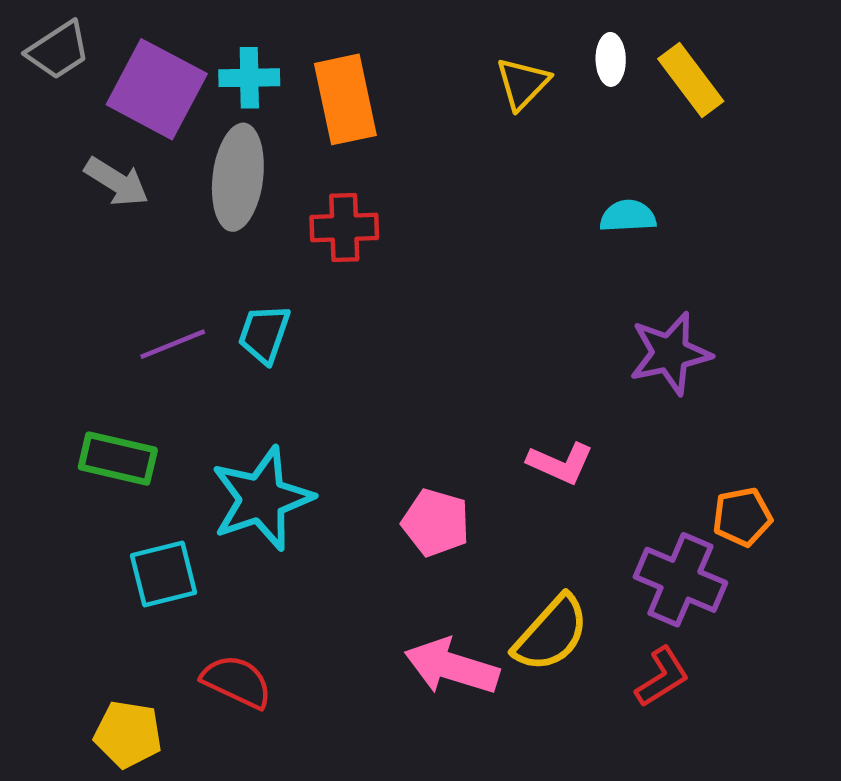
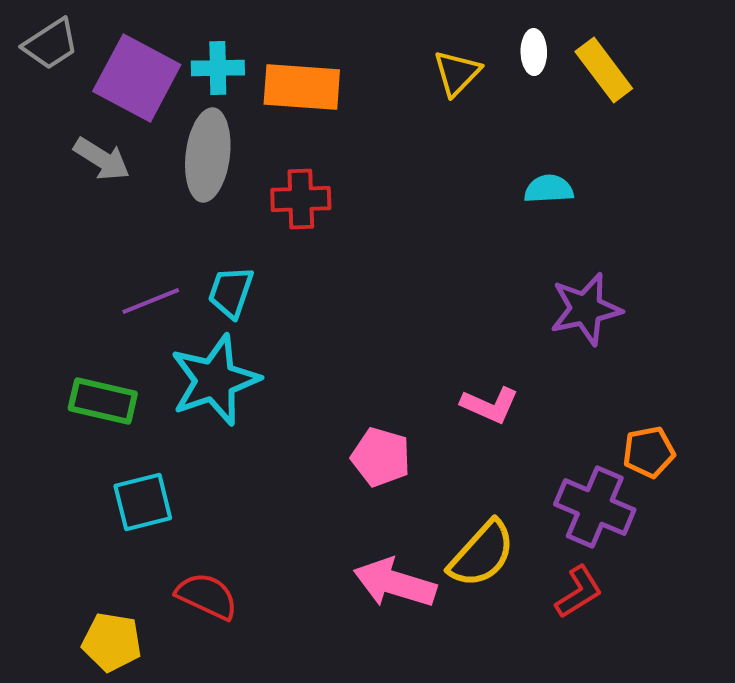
orange rectangle: (345, 99) -> (302, 87), turned -74
cyan star: (262, 499) -> (215, 380), moved

